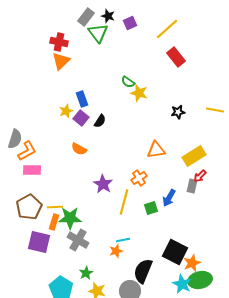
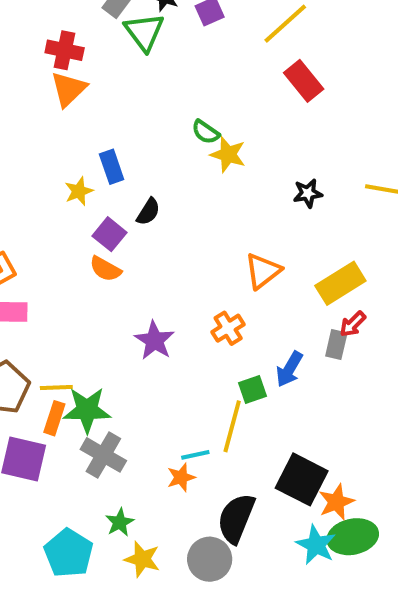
purple square: (81, 118) -> (109, 234), moved
orange triangle: (156, 150) -> (263, 271), turned -30
yellow line: (124, 202) -> (232, 426), moved

